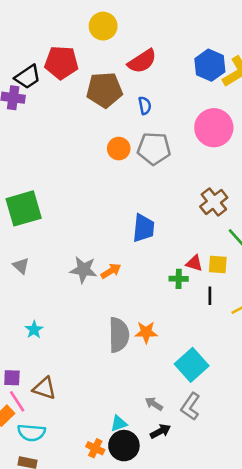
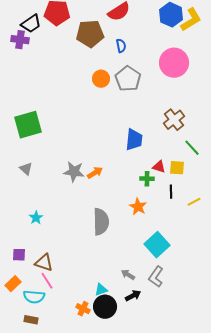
gray pentagon: (154, 149) -> (128, 79), turned 30
blue trapezoid: (143, 228) -> (134, 140), moved
orange star: (146, 332) -> (138, 207), moved, turned 30
pink line: (17, 401) -> (47, 281), moved

